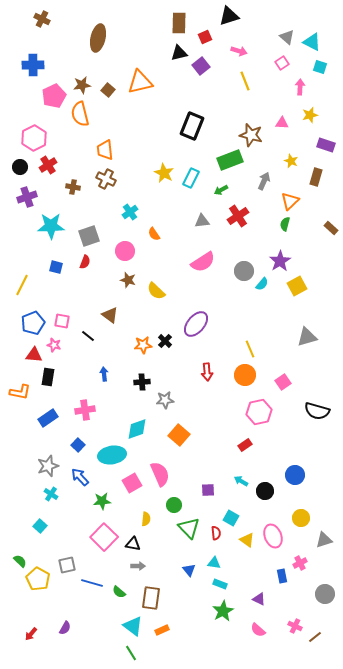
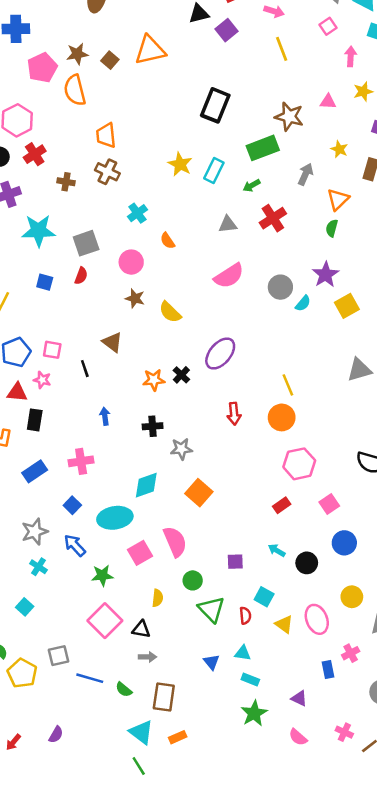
black line: (88, 336) -> (85, 369), turned 32
pink square: (283, 382) -> (329, 504), moved

